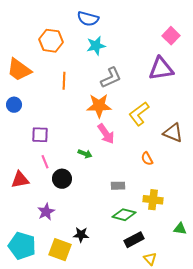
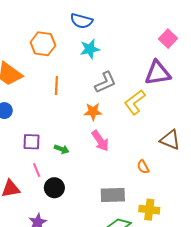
orange star: (99, 106) -> (93, 112), size x0.7
yellow L-shape: (139, 114) -> (135, 102), moved
green arrow: (85, 154) -> (62, 149), moved
gray rectangle: (118, 186) -> (113, 195), size x1.6

